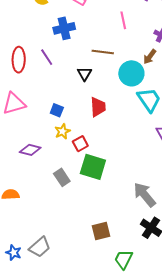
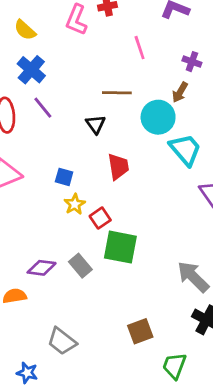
blue cross: (64, 28) -> (31, 70), moved, turned -30
purple diamond: (30, 150) -> (42, 268), moved
gray trapezoid: (40, 247) -> (62, 341), moved, turned 85

